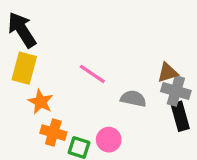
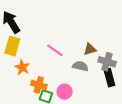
brown triangle: (168, 73) -> (90, 49), moved
orange cross: (53, 133) -> (39, 85), moved

